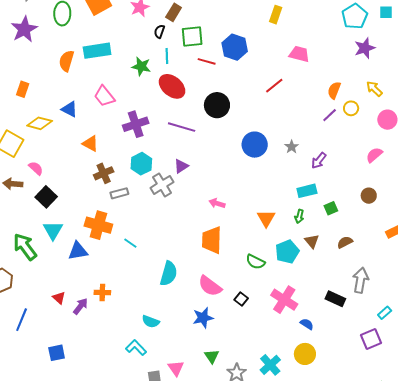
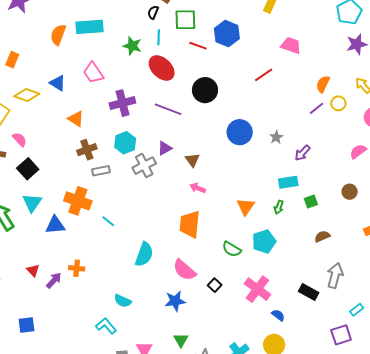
brown triangle: (312, 241) -> (192, 160), moved

